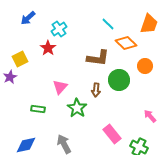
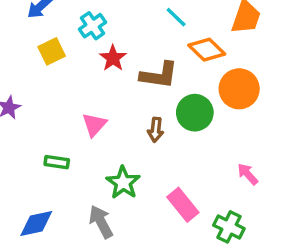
red star: (48, 48) -> (113, 58), moved
yellow square: (20, 59) -> (52, 51), moved
orange circle: (145, 66) -> (239, 89), size x1.5
green star: (77, 108) -> (123, 183), moved

